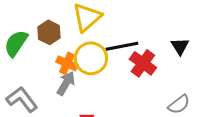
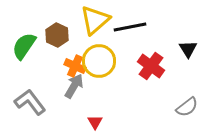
black line: (122, 46) -> (130, 27), moved

